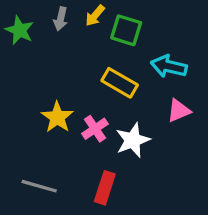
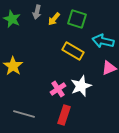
yellow arrow: (95, 16) -> (54, 19), moved
yellow star: (57, 117) -> (13, 66), moved
pink cross: (95, 129) -> (58, 89), moved

